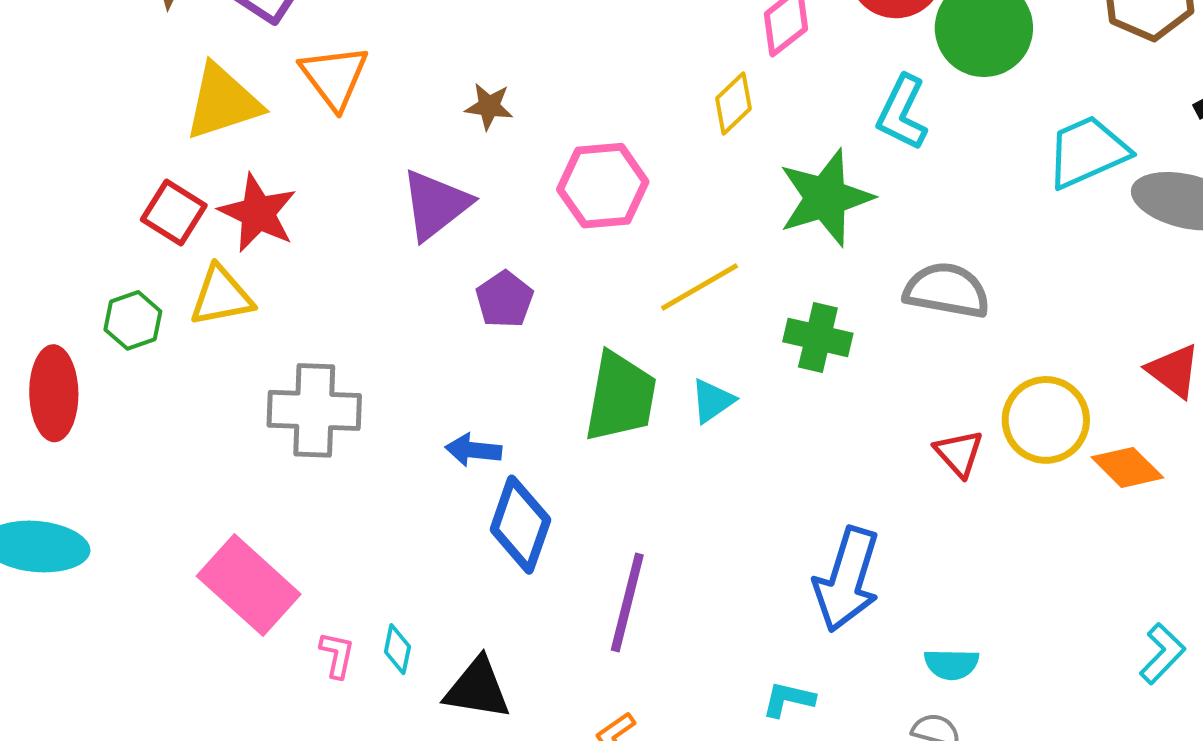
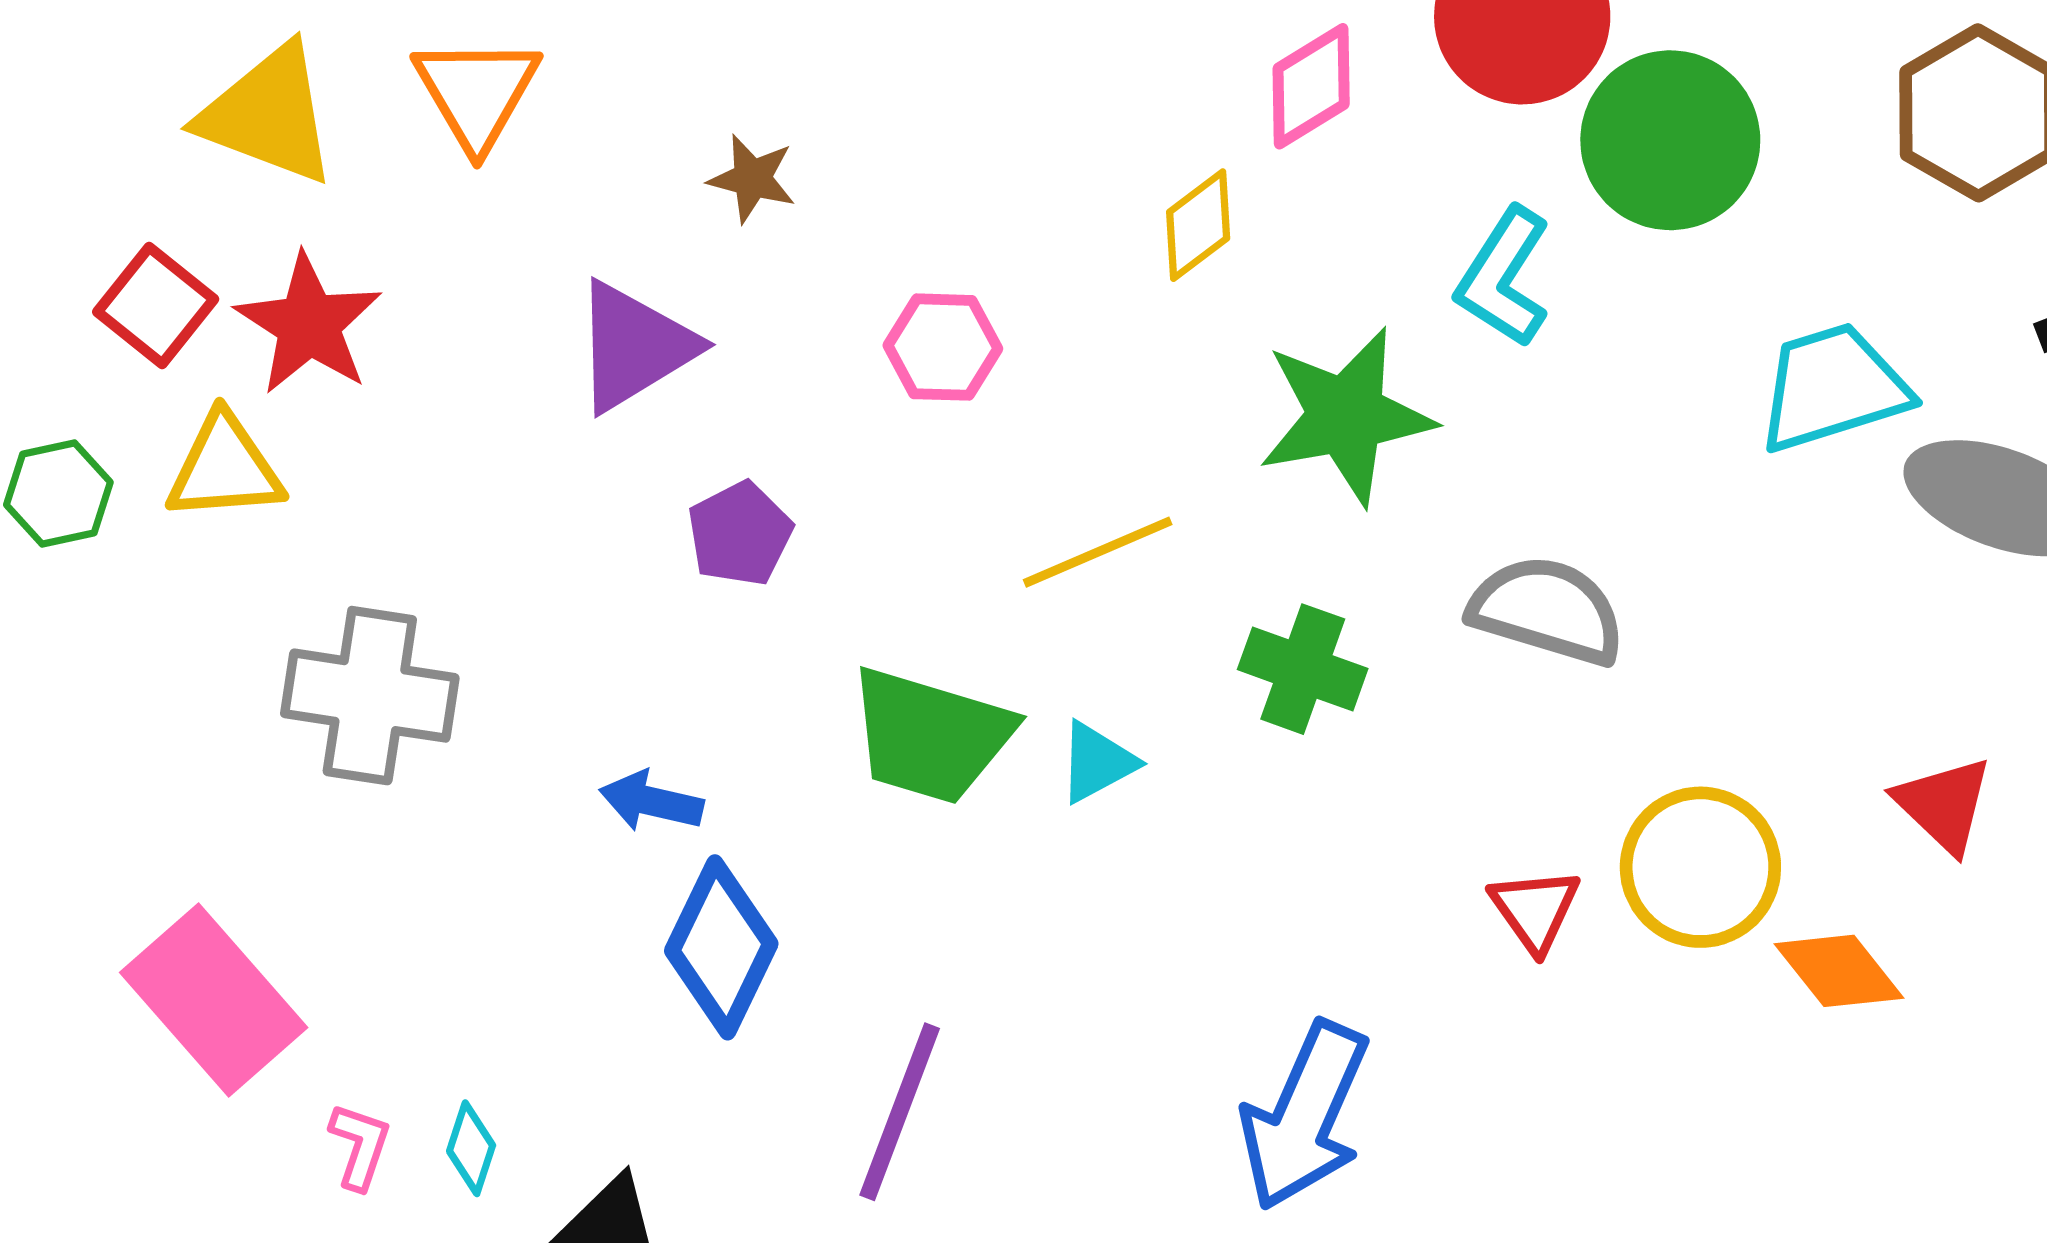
yellow triangle: (223, 102) -> (268, 115), turned 32
pink hexagon: (603, 186) -> (943, 347), size x0.7
green trapezoid: (620, 397) -> (930, 736), turned 90

